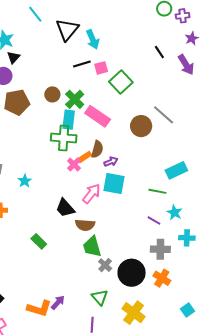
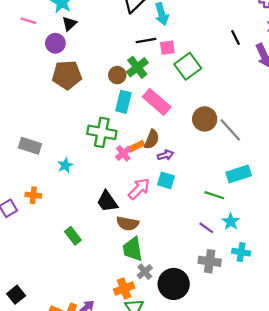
brown circle: (52, 94) -> (117, 75), moved
green cross: (75, 99) -> (137, 67), moved
gray line: (164, 115) -> (230, 130), moved
green cross: (64, 138) -> (102, 132), moved
cyan square: (114, 183) -> (166, 180), size x0.7
orange cross: (162, 278) -> (124, 289), moved, turned 30

